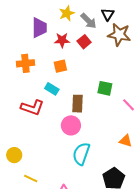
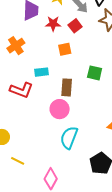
orange cross: (25, 63) -> (16, 46), turned -30
orange square: (60, 66) -> (65, 49), moved
cyan rectangle: (52, 89) -> (41, 72), turned -40

